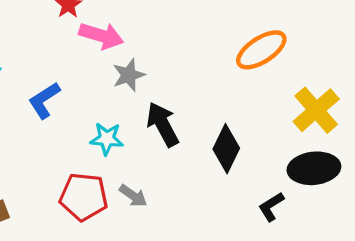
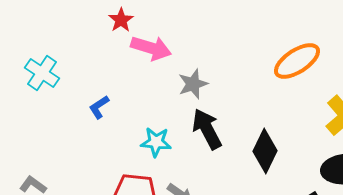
gray star: (129, 75) -> (193, 84), moved
blue L-shape: (44, 100) -> (99, 107), size x0.7

